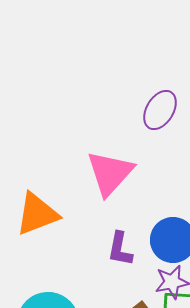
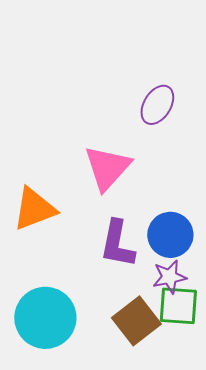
purple L-shape: (120, 249) -> (117, 244), size x1.4

